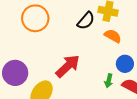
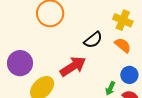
black semicircle: (86, 21) -> (93, 40), moved

